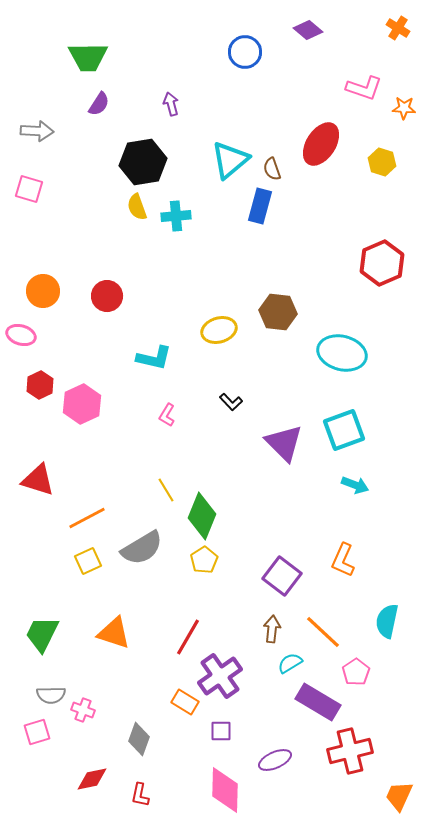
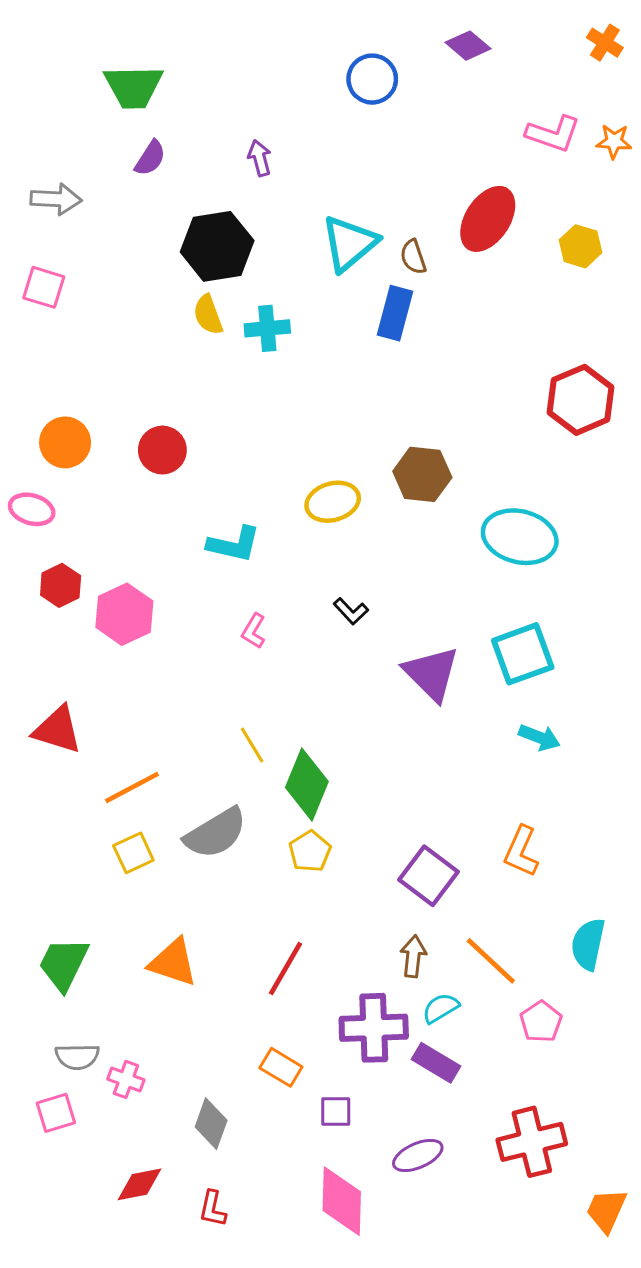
orange star: (404, 108) -> (614, 141), moved
purple cross: (220, 676) -> (374, 1028), moved, turned 33
purple rectangle: (318, 702) -> (436, 1063), moved, size x0.7

